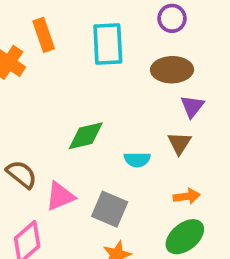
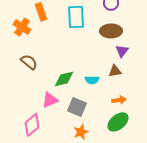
green diamond: (86, 136) -> (64, 79), moved
brown triangle: (179, 143) -> (115, 71), turned 48
brown semicircle: (22, 174) -> (29, 62), moved

